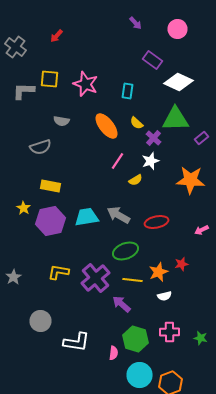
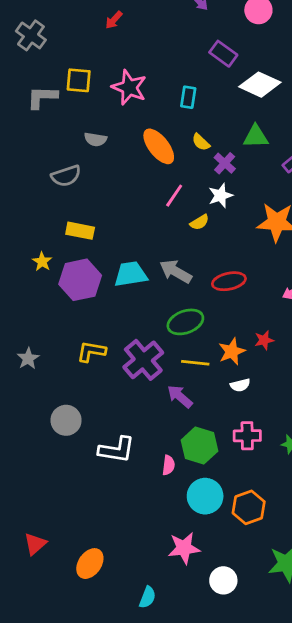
red arrow: (56, 36) -> (114, 20), moved
green triangle: (176, 119) -> (256, 137), size x0.7

